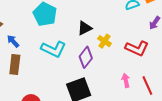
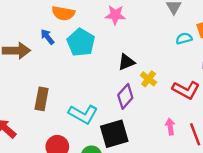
blue arrow: (13, 41) -> (47, 37), moved
cyan L-shape: (53, 49) -> (83, 114), moved

